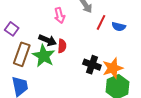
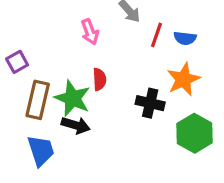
purple square: (12, 29) -> (17, 62), turned 32
black arrow: (48, 40) -> (76, 125), moved
orange star: (113, 68) -> (183, 79), moved

